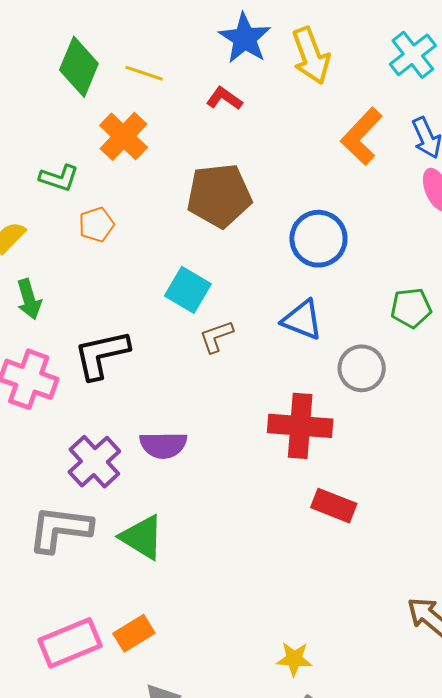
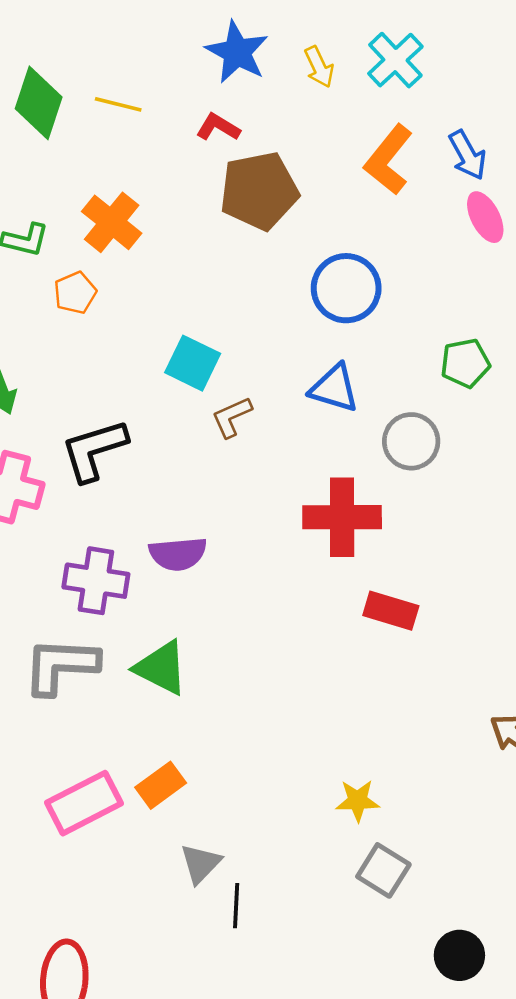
cyan cross: (413, 55) -> (395, 60), moved
yellow arrow: (311, 56) -> (319, 67), size x0.6
orange cross: (124, 136) -> (112, 222), moved
brown pentagon: (219, 196) -> (259, 191), moved
purple cross: (94, 462) -> (96, 581), turned -34

